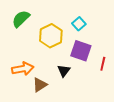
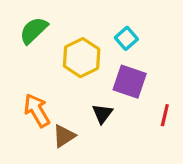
red line: (103, 64) -> (165, 115), moved
orange arrow: (23, 69) -> (37, 110), turned -110

